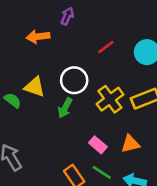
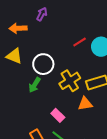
red line: (106, 47) -> (80, 42), moved
yellow triangle: (35, 87) -> (14, 56), moved
orange triangle: (130, 144) -> (85, 104), moved

